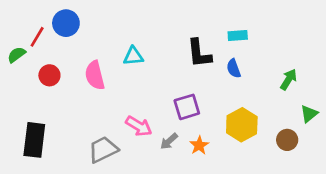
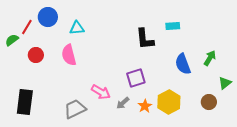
cyan triangle: (133, 56) -> (77, 28), moved
blue semicircle: (234, 68) -> (183, 64), moved, size x1.5
yellow hexagon: (242, 125) -> (169, 102), moved

